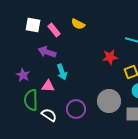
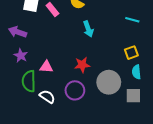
purple arrow: (47, 52) -> (18, 32), moved
red star: (110, 57) -> (82, 65), moved
cyan arrow: (62, 72) -> (88, 29), moved

